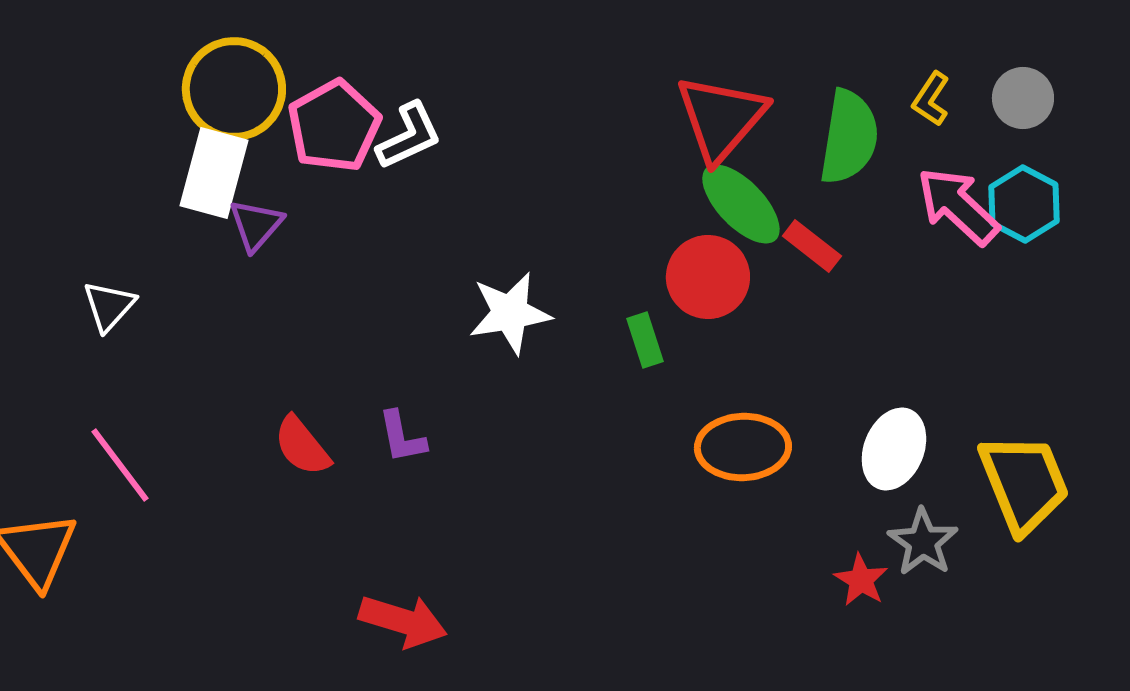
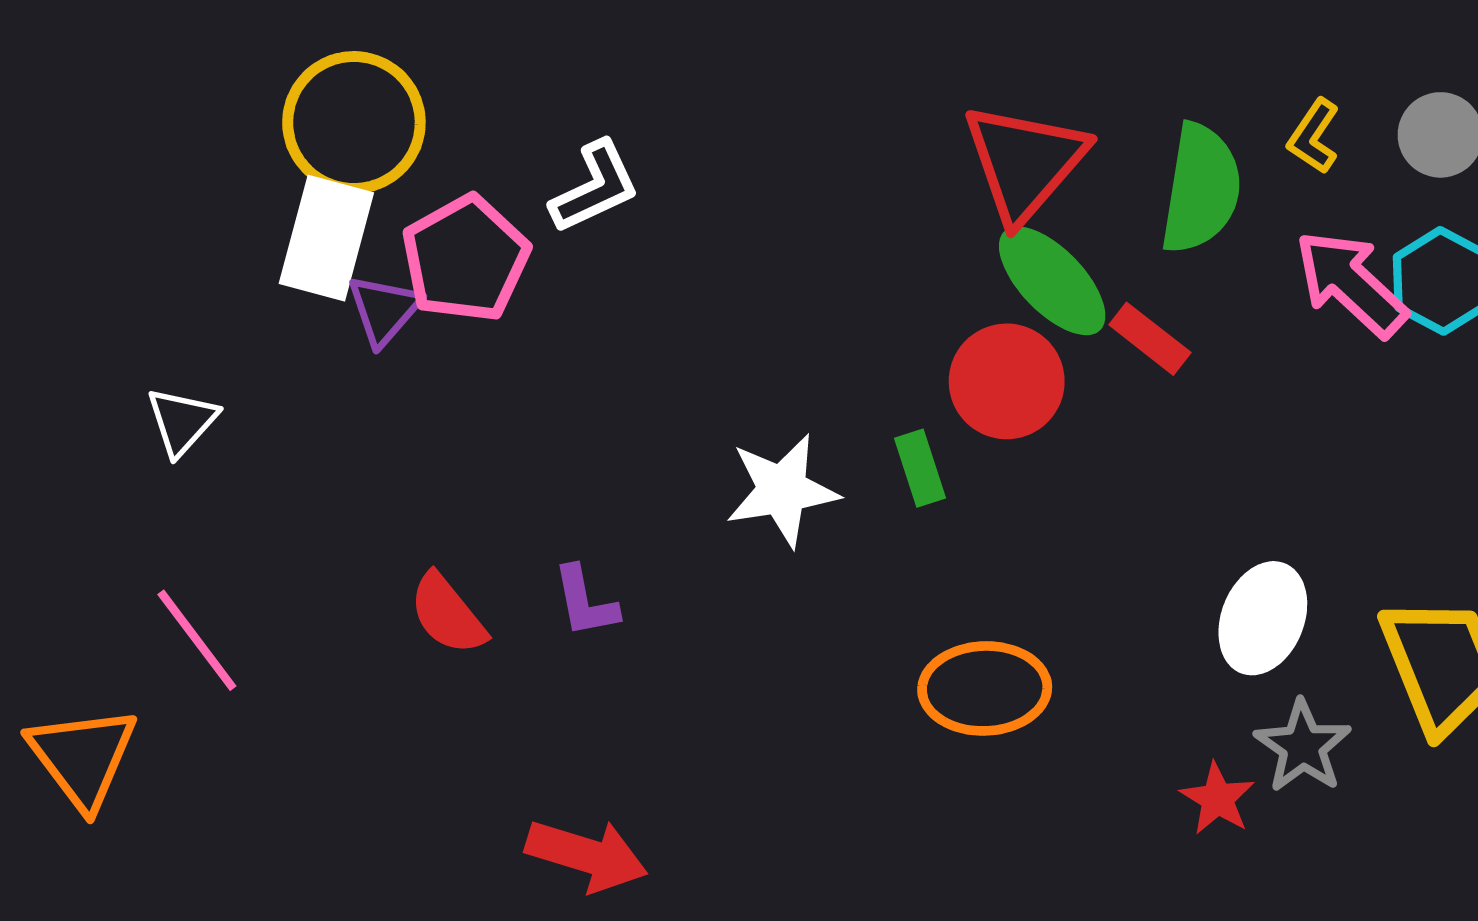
pink pentagon: (334, 126) -> (465, 259), moved
white star: (510, 313) -> (782, 490), moved
orange ellipse: (743, 447) -> (985, 688), moved

